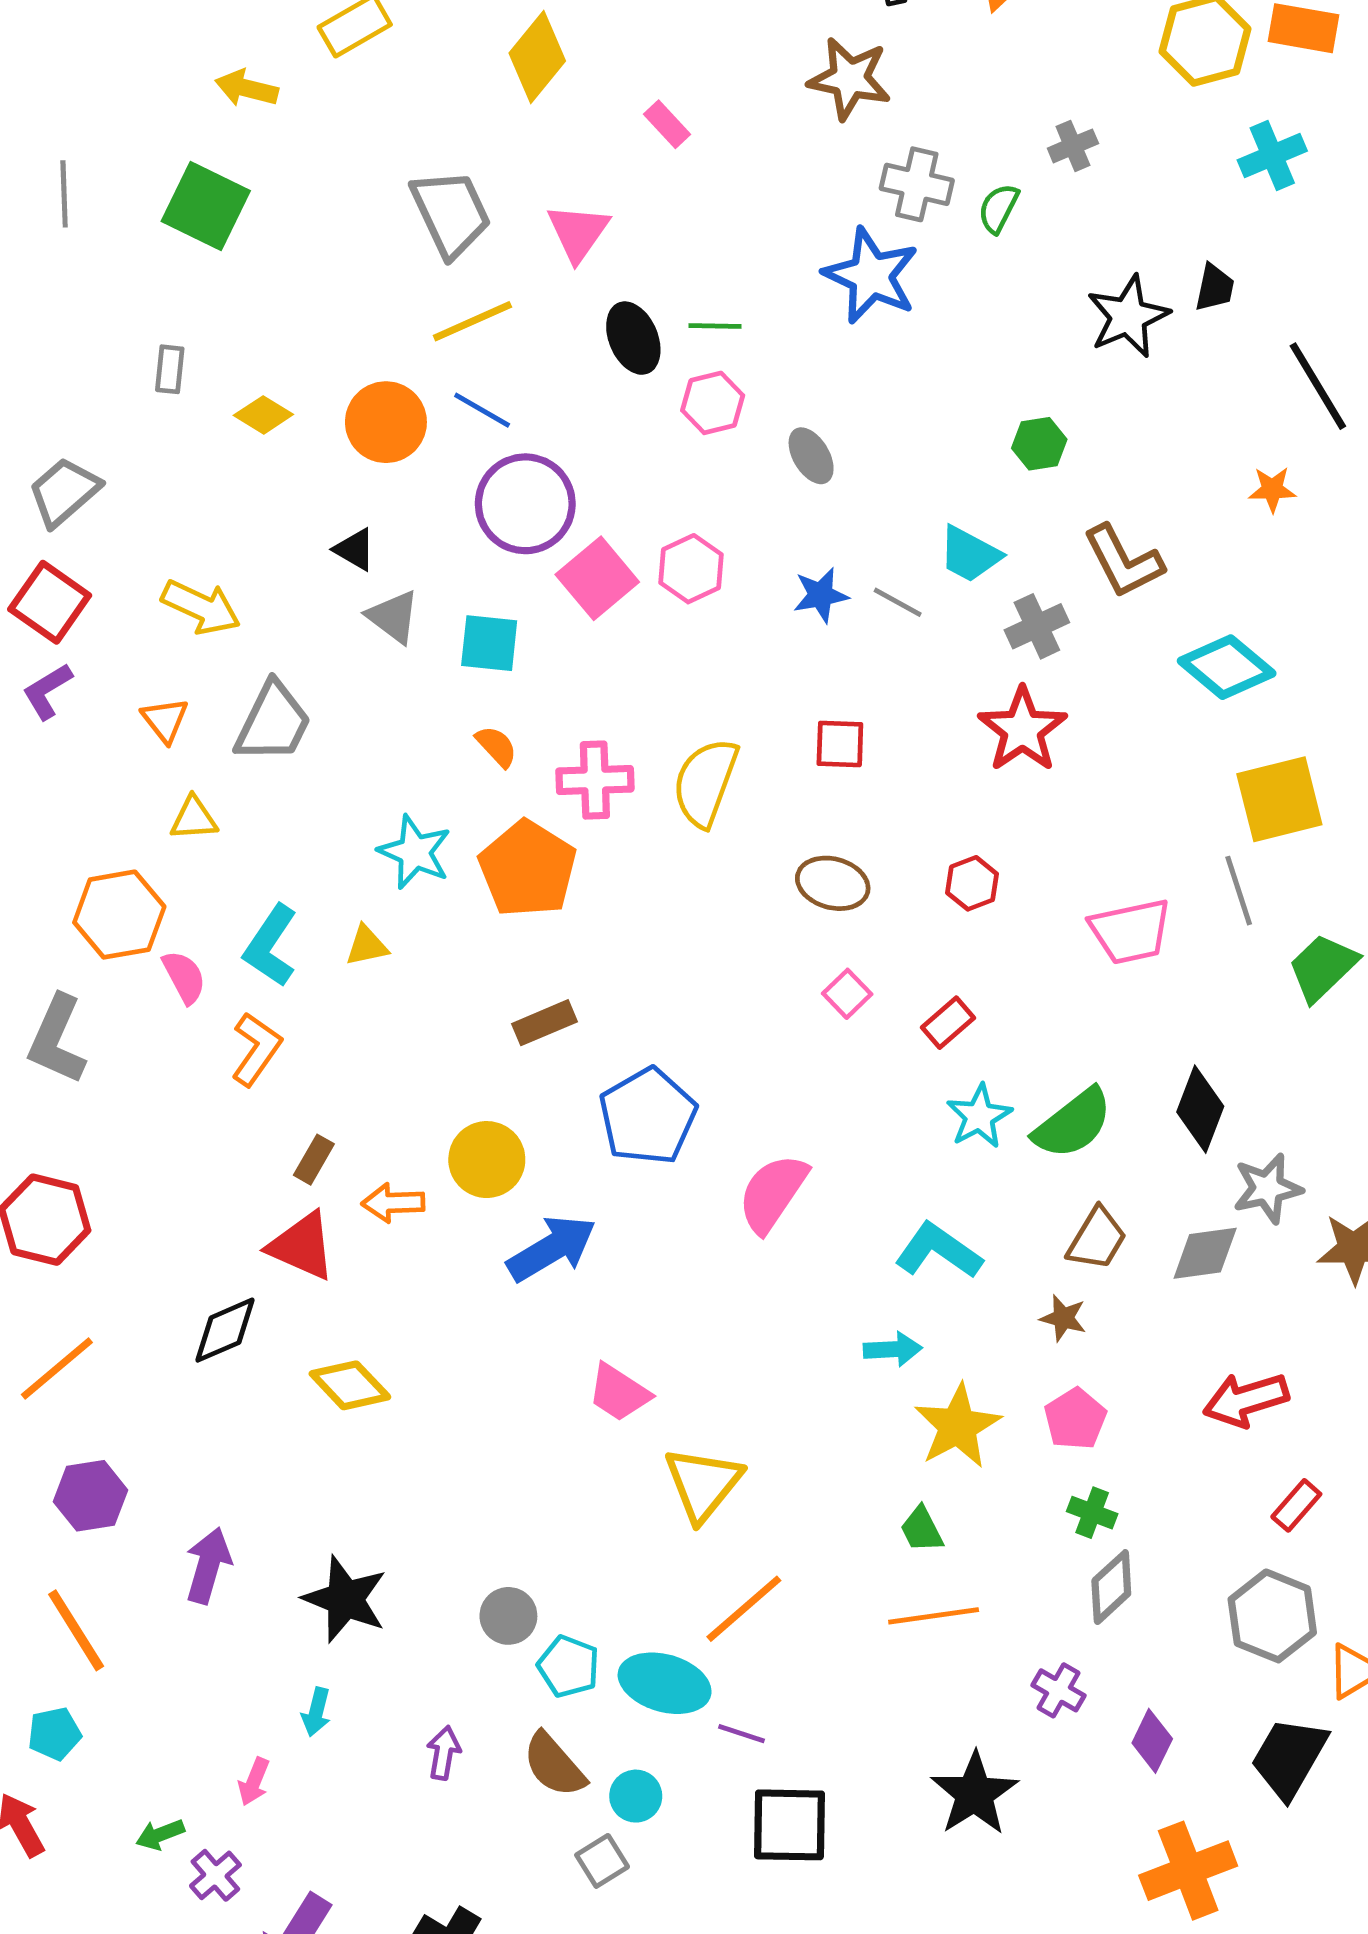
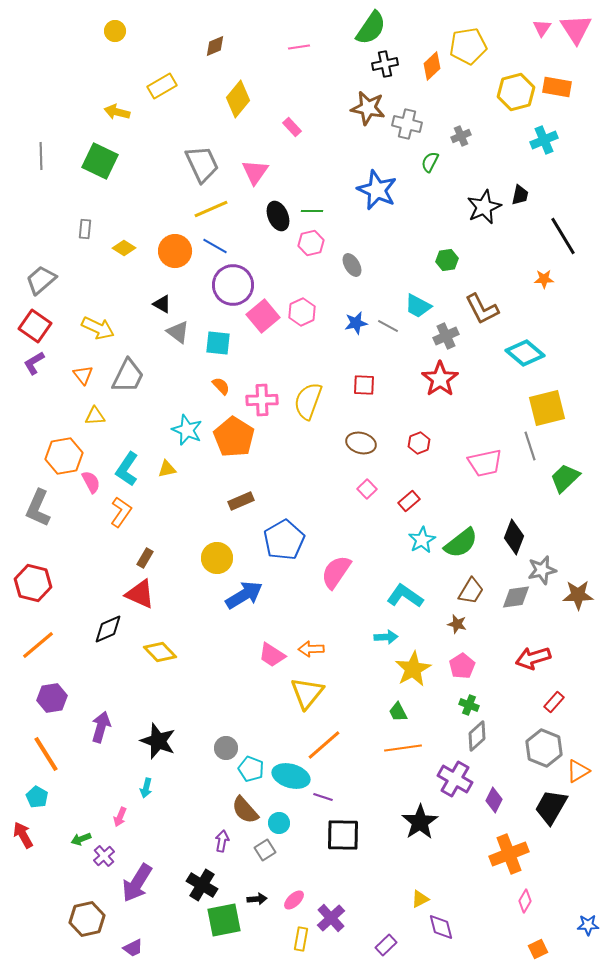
gray cross: (917, 184) -> (407, 124), moved
orange arrow: (393, 1203) -> (311, 649), moved
purple cross: (1058, 1690) -> (455, 779), size x1.6
cyan pentagon: (54, 1734) -> (37, 797), turned -30
purple arrow: (444, 1753) -> (222, 841), moved

